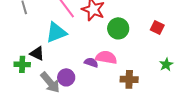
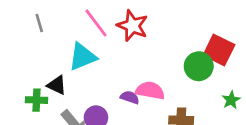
red square: (157, 27) -> (219, 50), size x1.6
green circle: (118, 28) -> (199, 66), moved

